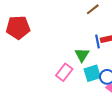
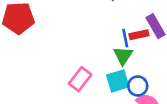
green triangle: (82, 55) -> (123, 56), moved

